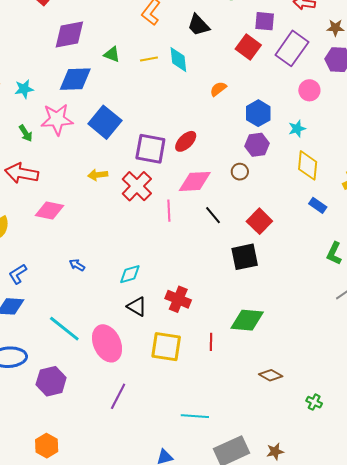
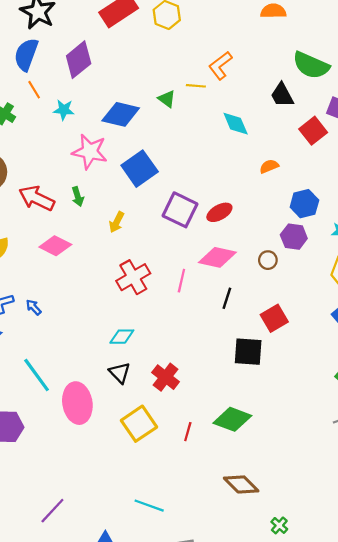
black trapezoid: (198, 25) -> (282, 95), moved
purple diamond: (69, 35) -> (79, 60), moved, turned -44
yellow line: (149, 59) -> (196, 86), moved
cyan diamond: (178, 60) -> (236, 124), turned -32
green arrow: (26, 133) -> (78, 197), moved
yellow arrow: (98, 175) -> (117, 222), turned -72
red cross: (137, 186) -> (133, 277), moved
black line: (213, 215) -> (227, 298), turned 42
blue arrow: (77, 265) -> (34, 307), moved
yellow square: (166, 347) -> (139, 424), turned 32
brown diamond: (271, 375) -> (241, 484), size x1.4
purple line: (118, 396) -> (52, 511), moved

